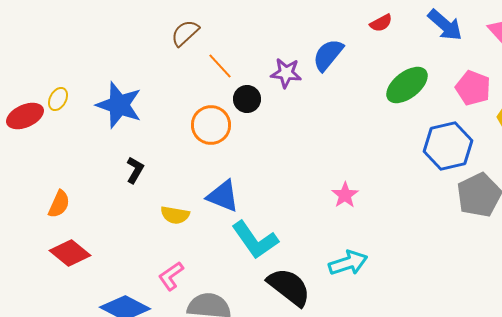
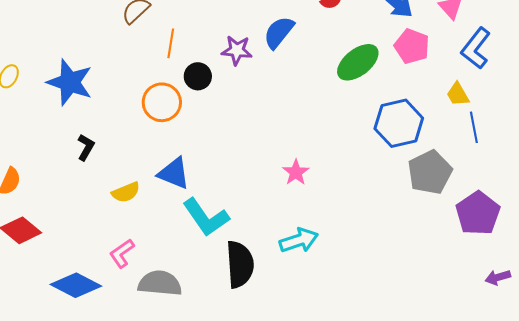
orange line: (220, 66) -> (171, 43), turned 52
pink pentagon: (473, 88) -> (412, 46), moved
yellow semicircle: (175, 215) -> (126, 192), turned -32
black semicircle: (289, 287) -> (240, 264), turned 48

